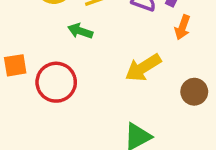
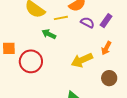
orange arrow: (182, 27) -> (106, 48), moved

